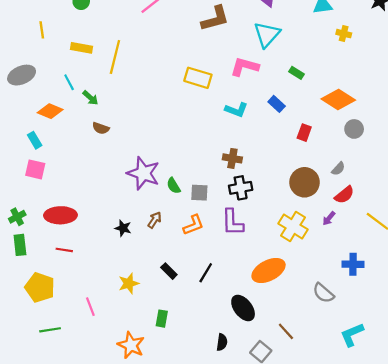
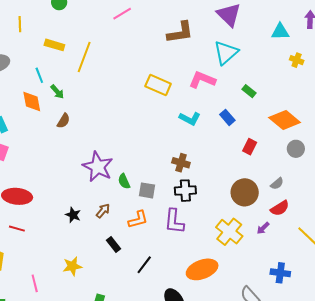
orange diamond: (50, 111) -> (32, 101), moved, turned 50
brown semicircle: (101, 128) -> (63, 121), turned -84
black rectangle: (169, 271) -> (114, 245), moved

